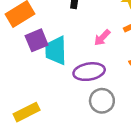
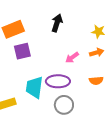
cyan trapezoid: (56, 51) -> (34, 87), moved

